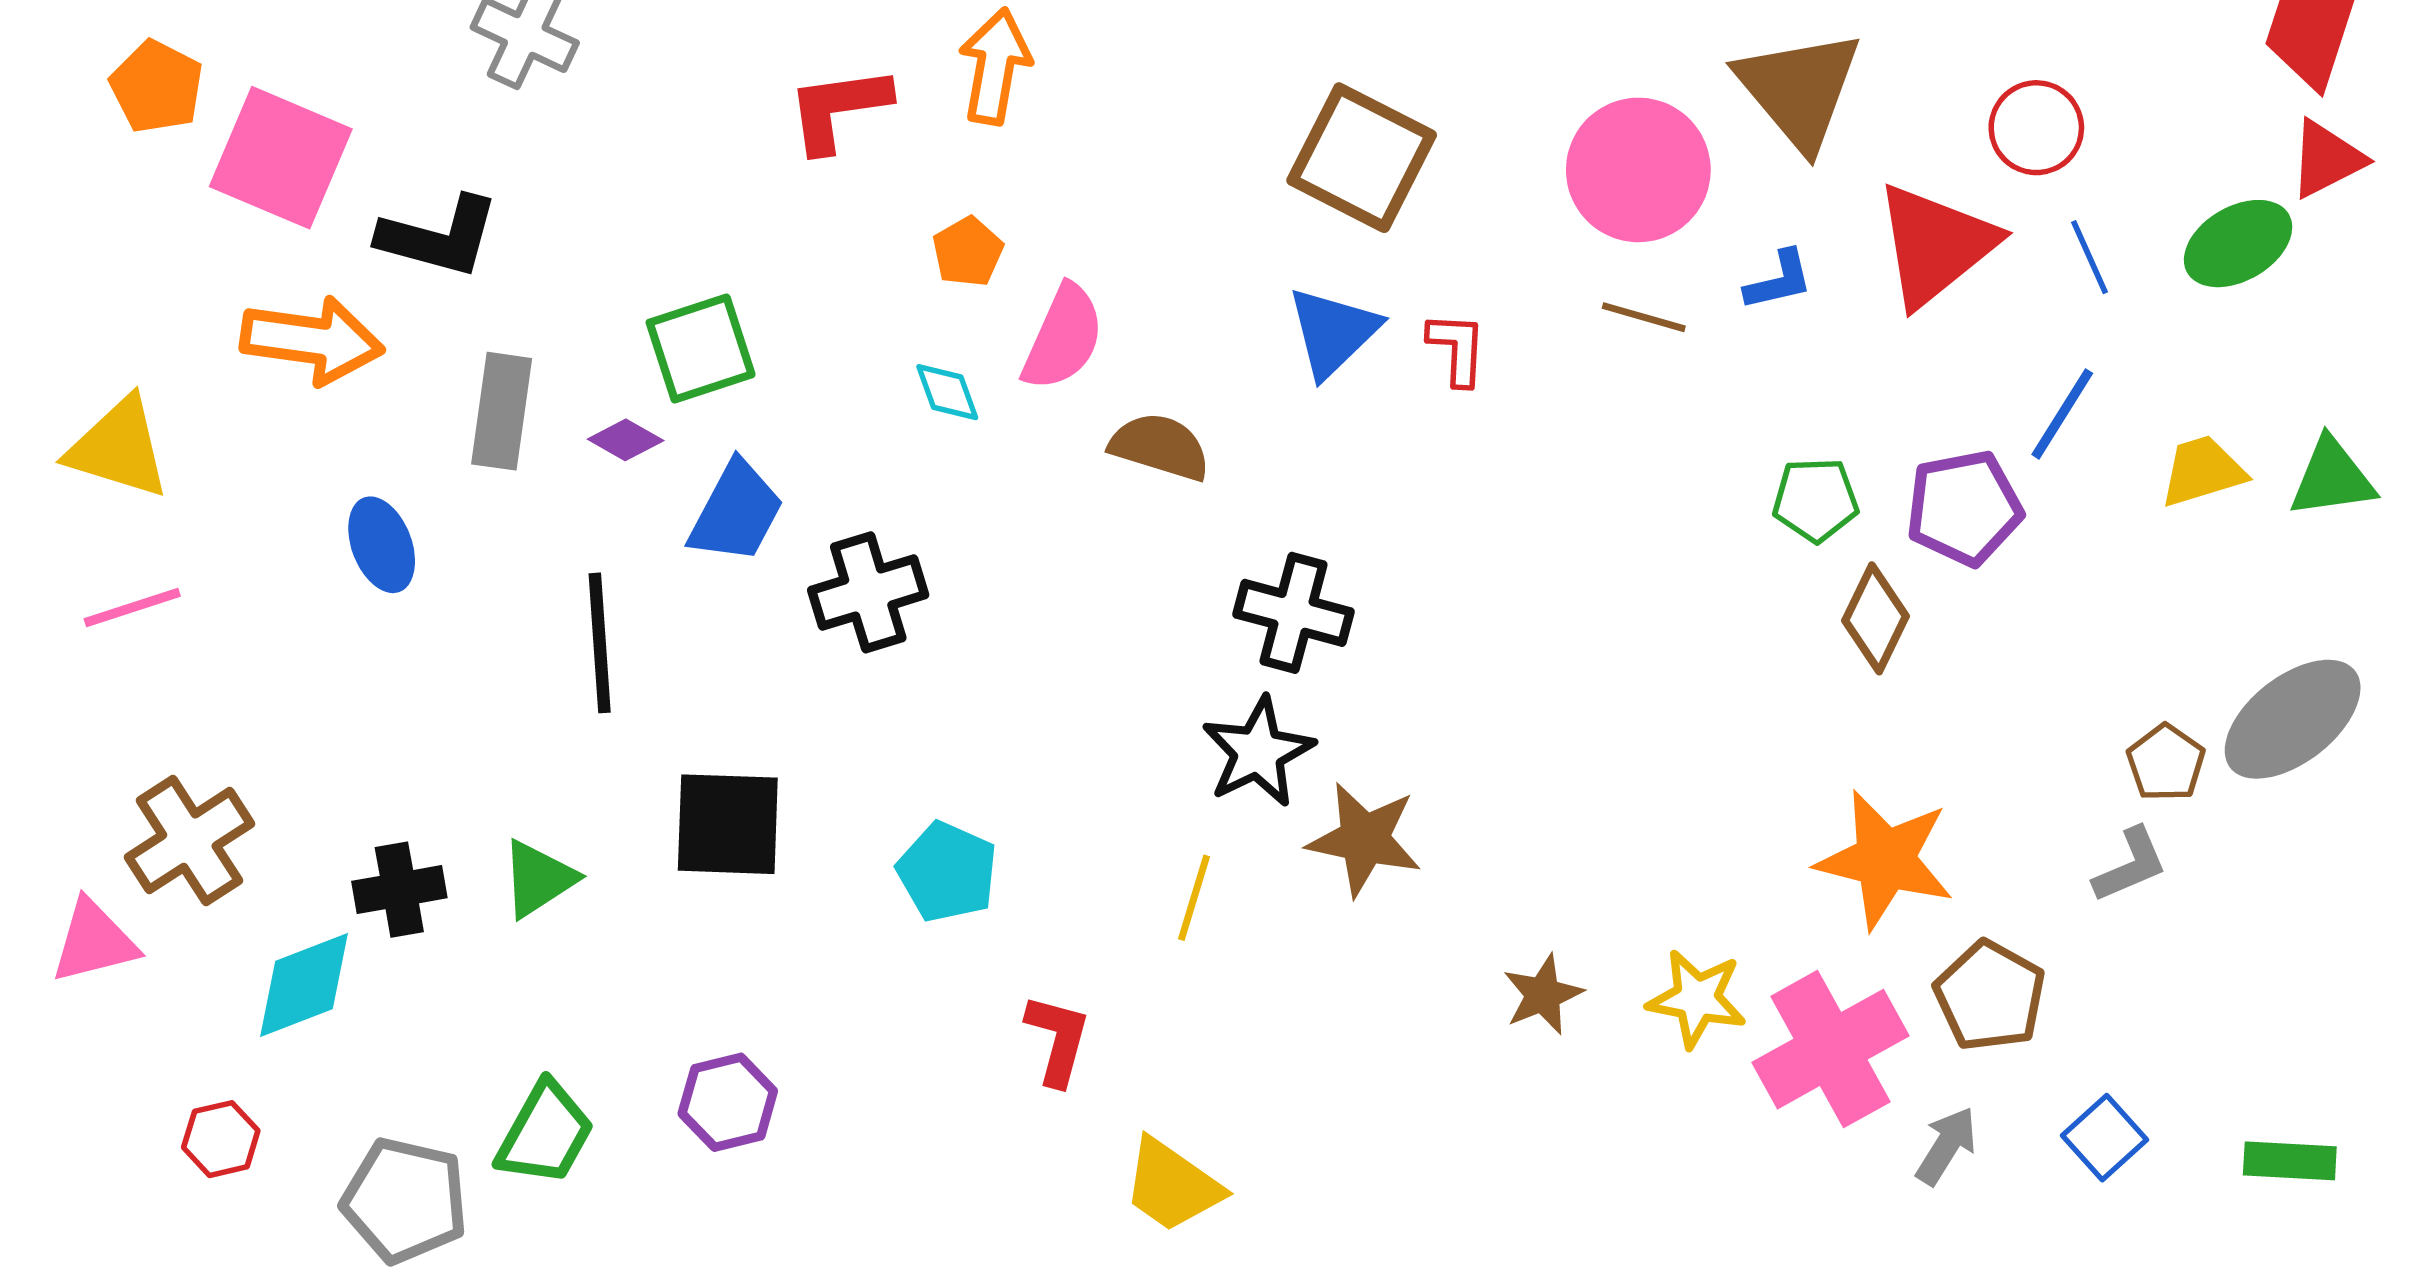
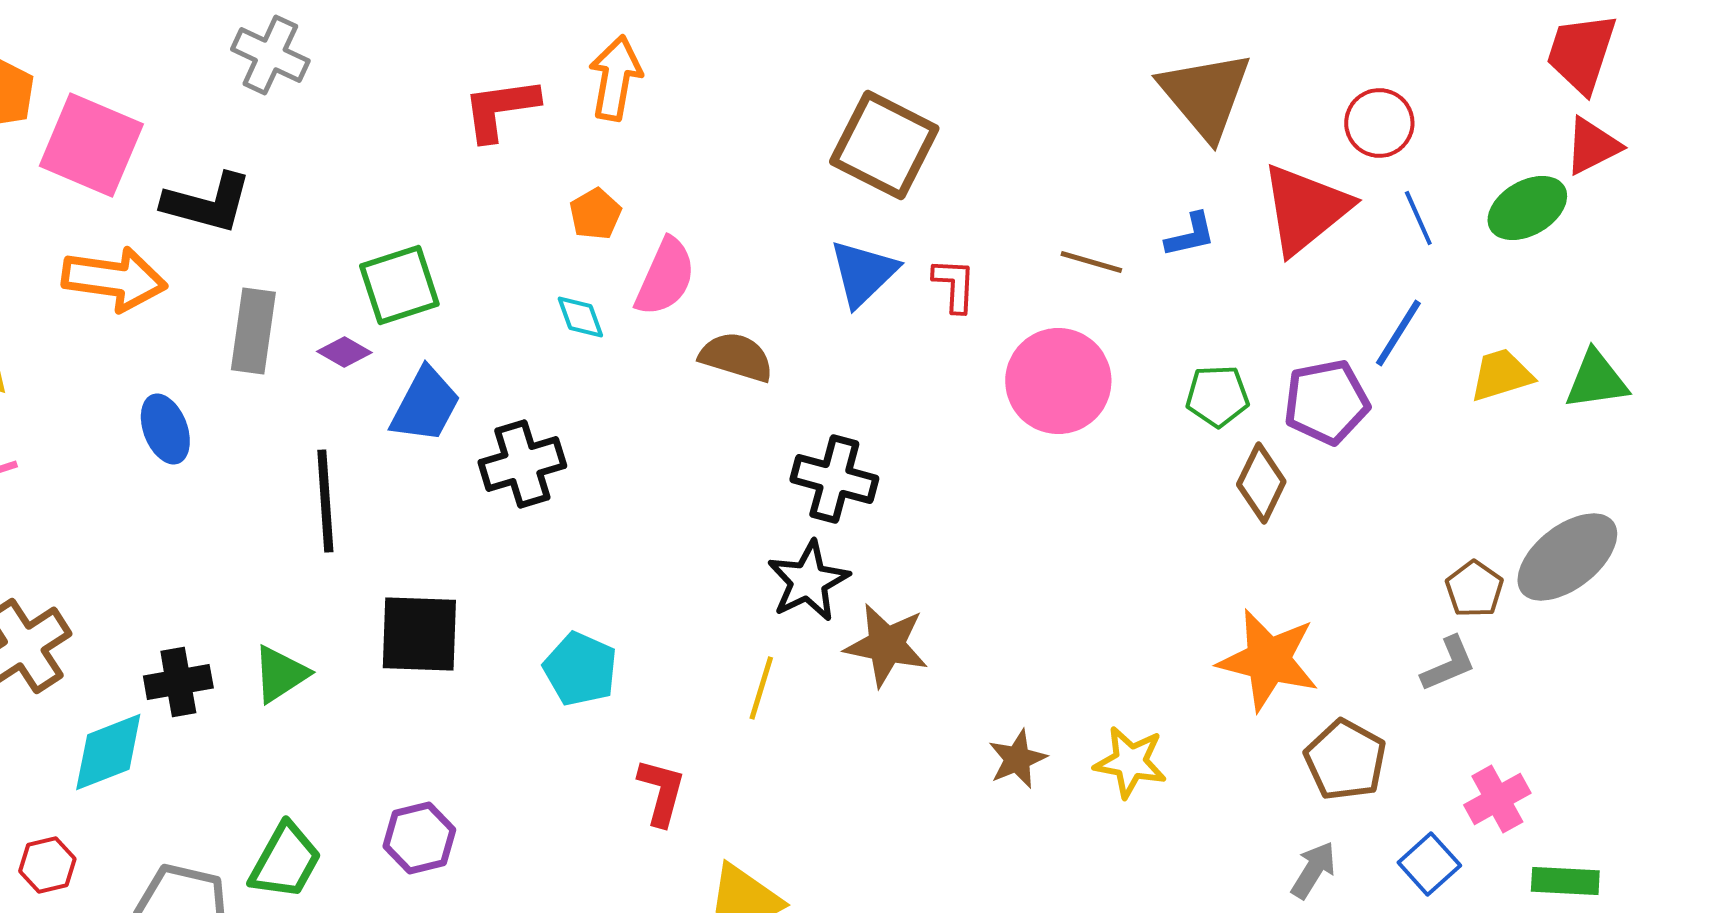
pink circle: (1638, 170) -> (1058, 381), moved
pink cross: (1831, 1049) -> (1497, 799), moved, size x0.6

